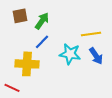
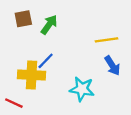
blue line: (42, 42) -> (46, 61), moved
cyan star: (70, 54) -> (82, 89), moved

